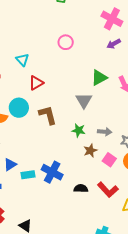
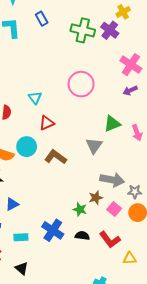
pink circle: (66, 42) -> (81, 84), size x1.6
brown L-shape: (48, 115) -> (56, 157), turned -45
green star: (79, 130) -> (80, 209), moved
gray arrow: (105, 132) -> (112, 180), size x1.6
blue cross: (52, 172) -> (53, 230), moved
cyan rectangle: (28, 175) -> (21, 237), moved

